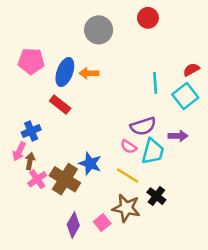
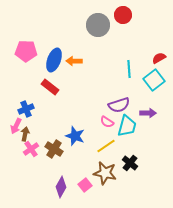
gray circle: (99, 30) -> (98, 25), moved
yellow line: (127, 176) -> (106, 146), turned -66
brown cross: (65, 179) -> (54, 149), size x0.7

